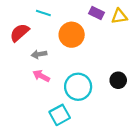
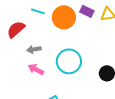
orange circle: (72, 35) -> (64, 17), moved
cyan circle: (78, 87) -> (69, 61), moved

